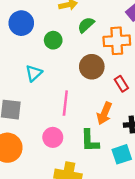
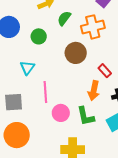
red rectangle: (121, 84) -> (105, 71), moved
pink line: (65, 103) -> (45, 92), moved
pink circle: (53, 137) -> (61, 113), moved

